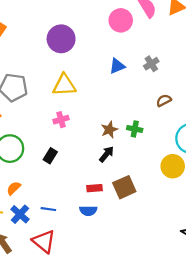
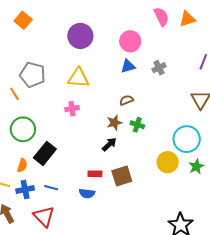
pink circle: (121, 20) -> (130, 41), moved
brown semicircle: (164, 100) -> (126, 100), moved
black rectangle: (50, 156) -> (45, 153), moved, size x1.6
orange semicircle: (14, 188) -> (22, 165), turned 144
blue cross: (20, 214) -> (25, 189), turned 30

